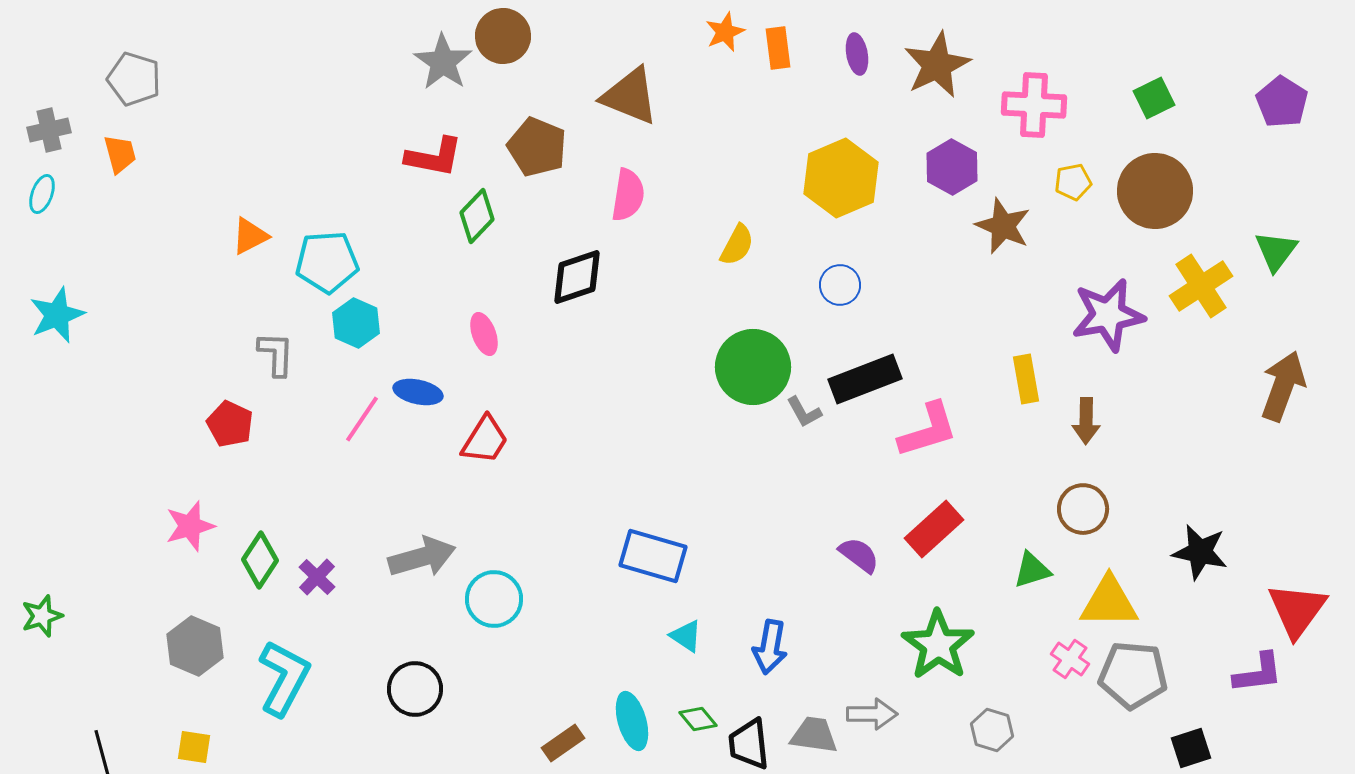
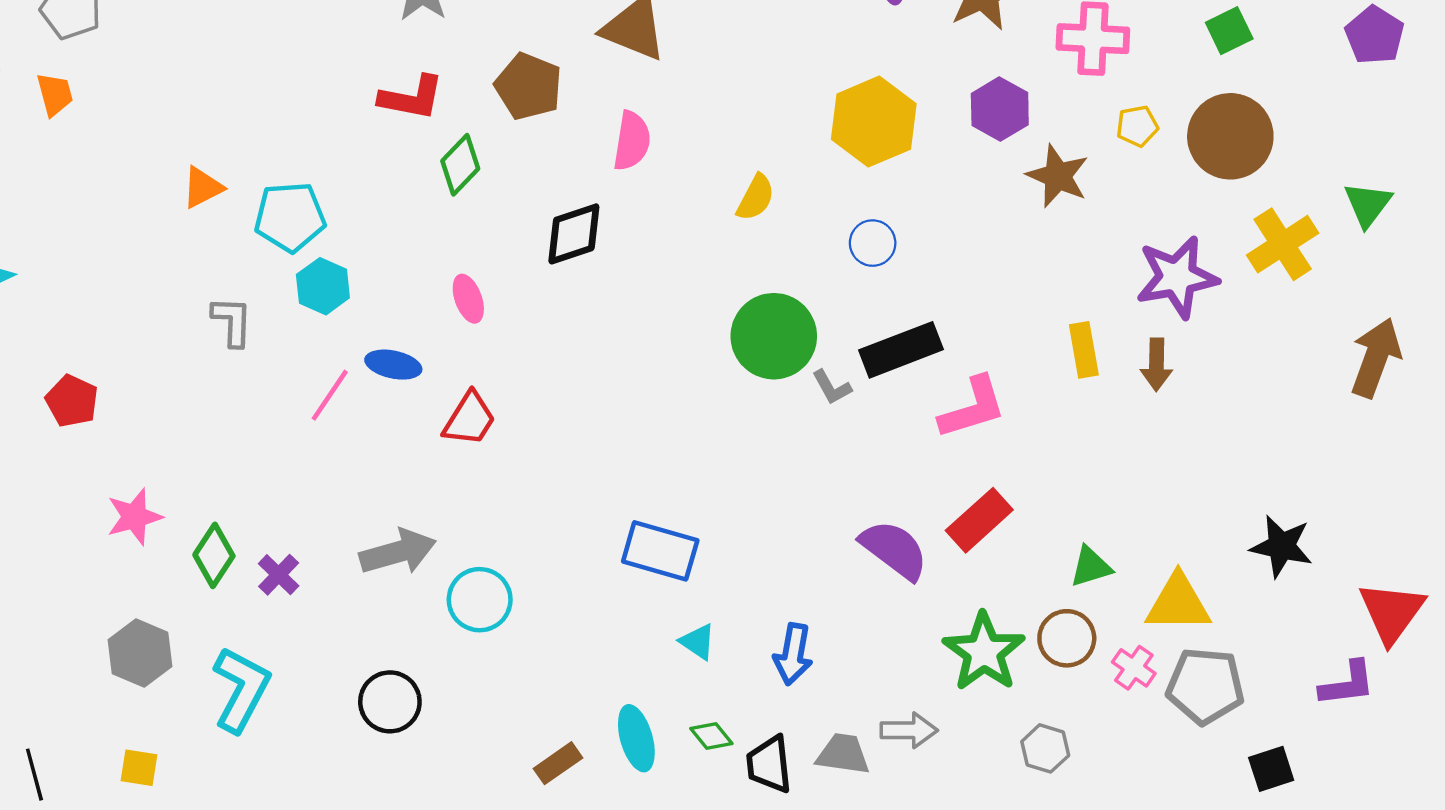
brown arrow: (1086, 421) -> (1157, 365), moved
red pentagon: (230, 424) -> (72, 401), moved
brown circle: (1083, 509) -> (1067, 638), moved
purple semicircle: (859, 555) -> (894, 550), size x1.5

